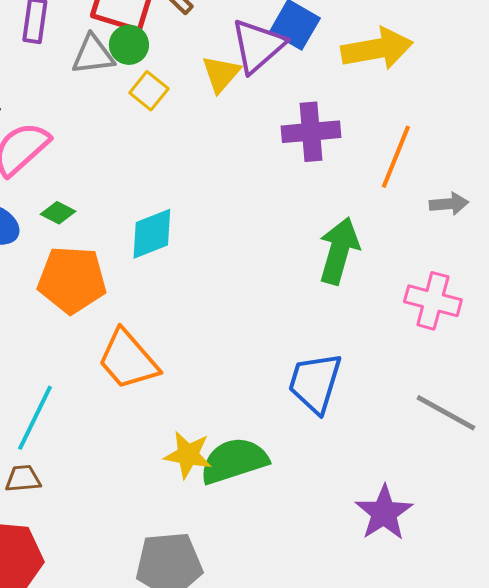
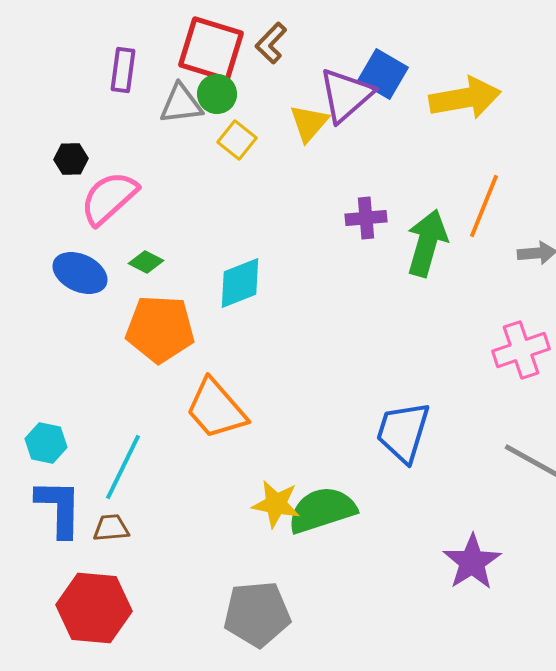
purple cross: (311, 132) -> (366, 218), moved, size x0.7
green arrow: (339, 251) -> (427, 243), moved
pink cross: (433, 301) -> (521, 350), turned -34

